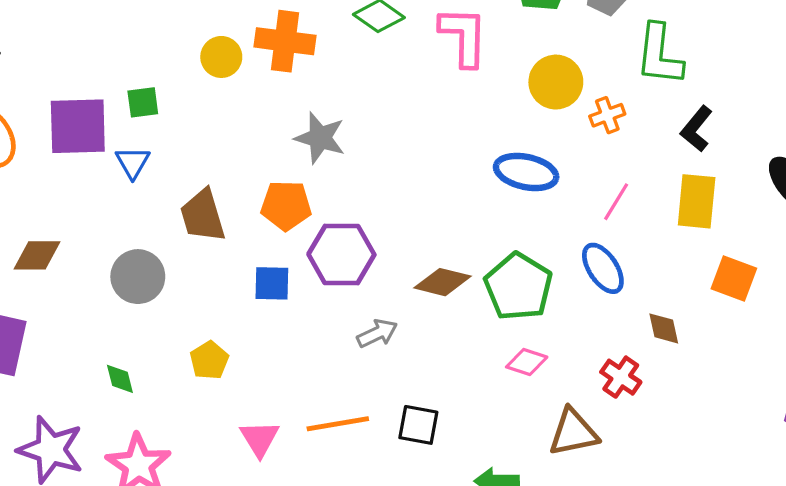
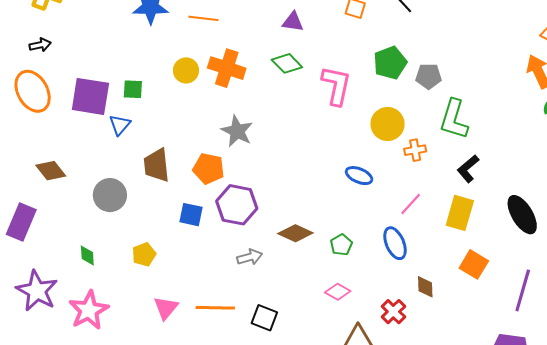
blue ellipse: (526, 172) -> (359, 176), size x0.7
brown diamond: (37, 255) -> (51, 171), turned 40
green pentagon: (518, 287) -> (341, 245), size x0.5

